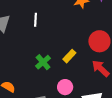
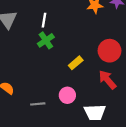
green cross: (43, 62) -> (46, 40), moved

